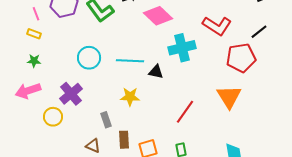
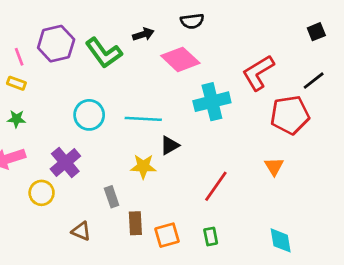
red L-shape: (217, 26) -> (258, 73), turned 116
black triangle: (156, 72) -> (170, 145), moved, turned -42
orange triangle: (229, 97) -> (274, 166), size x0.6
brown triangle: (93, 146) -> (81, 231), moved

